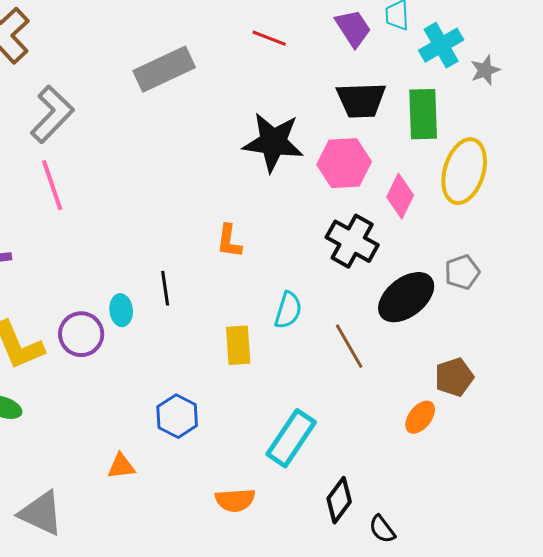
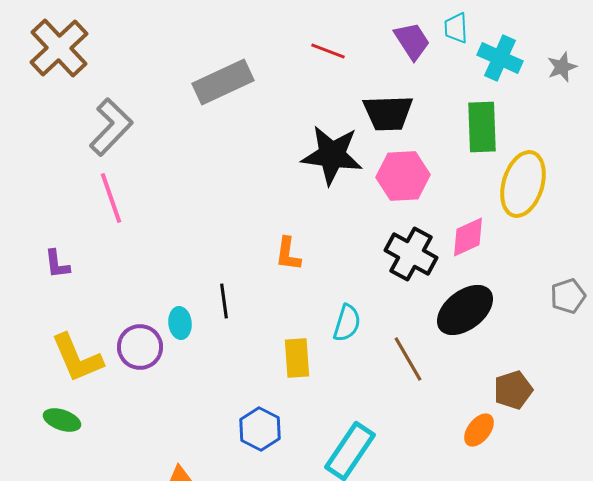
cyan cross: (441, 45) -> (500, 58), turned -36
gray star: (485, 70) -> (562, 67), moved
black trapezoid: (361, 100) -> (388, 113), moved
pink diamond: (400, 196) -> (468, 237), moved, turned 39
gray pentagon: (462, 272) -> (568, 296), moved
blue hexagon: (177, 416) -> (260, 429), moved

